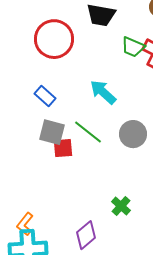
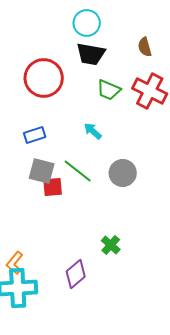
green trapezoid: (133, 47) -> (109, 90), moved
cyan arrow: (103, 92) -> (93, 131), size x0.7
blue rectangle: (45, 96) -> (35, 135), turned -60

